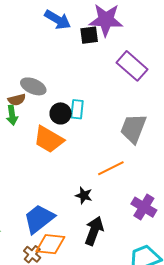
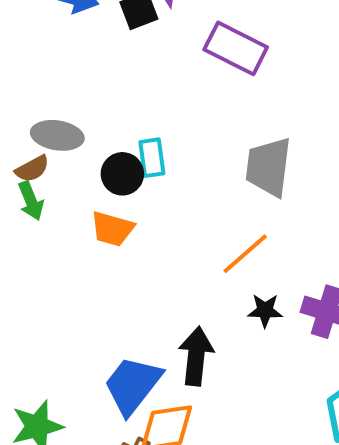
orange trapezoid: (49, 139) -> (112, 229), size x0.7
black star: (84, 195) -> (265, 311), moved
black arrow: (94, 231) -> (196, 356), moved

